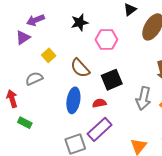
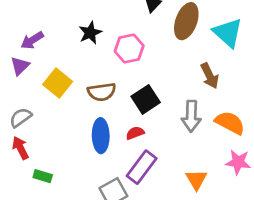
yellow square: (49, 55) -> (58, 83), size x1.5
brown semicircle: (80, 68) -> (102, 92), turned -45
gray semicircle: (34, 79) -> (21, 118), moved

